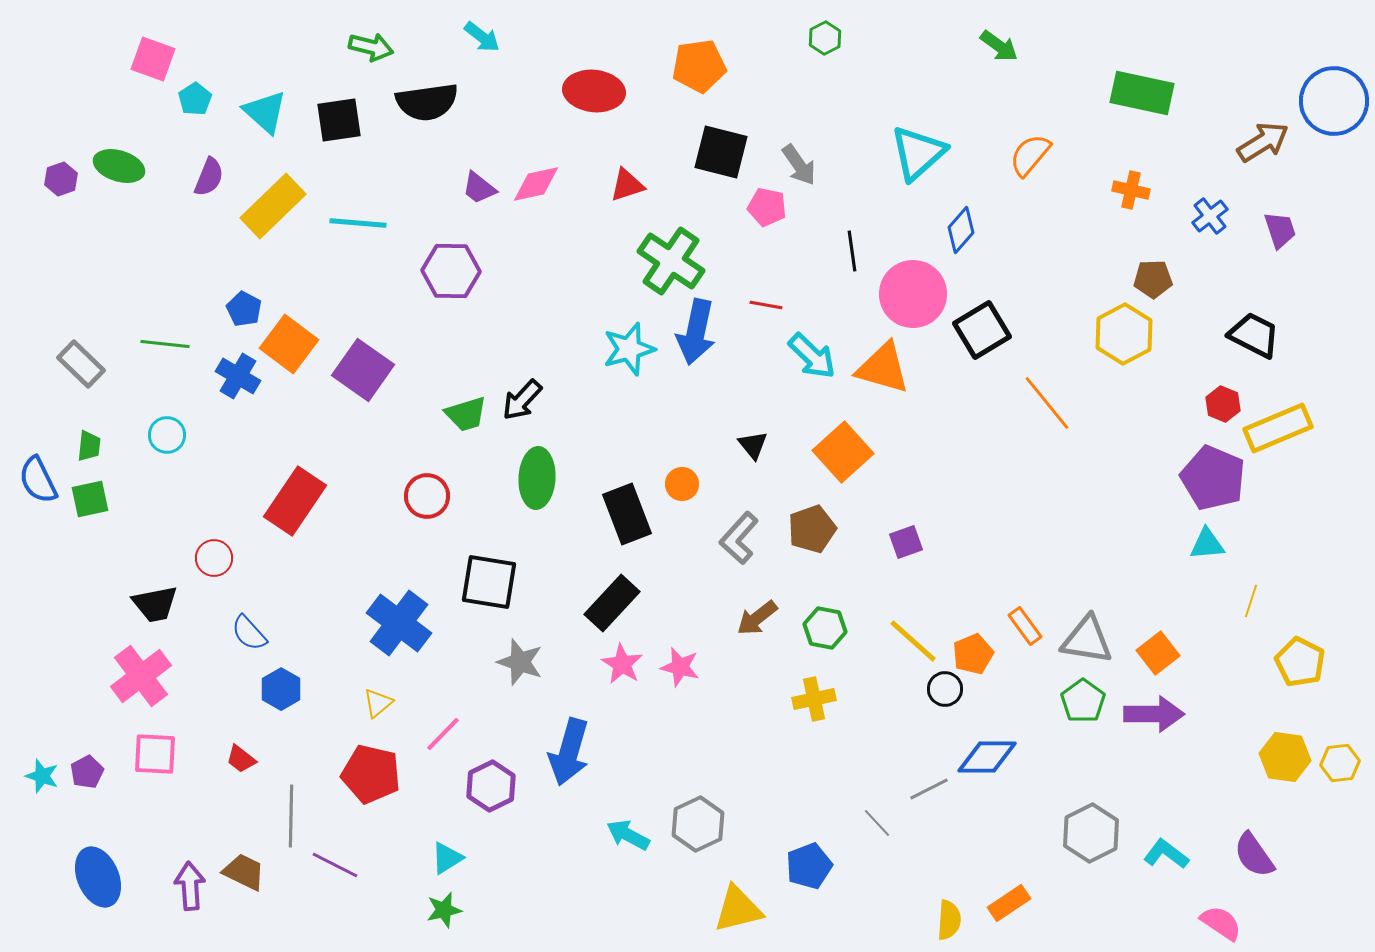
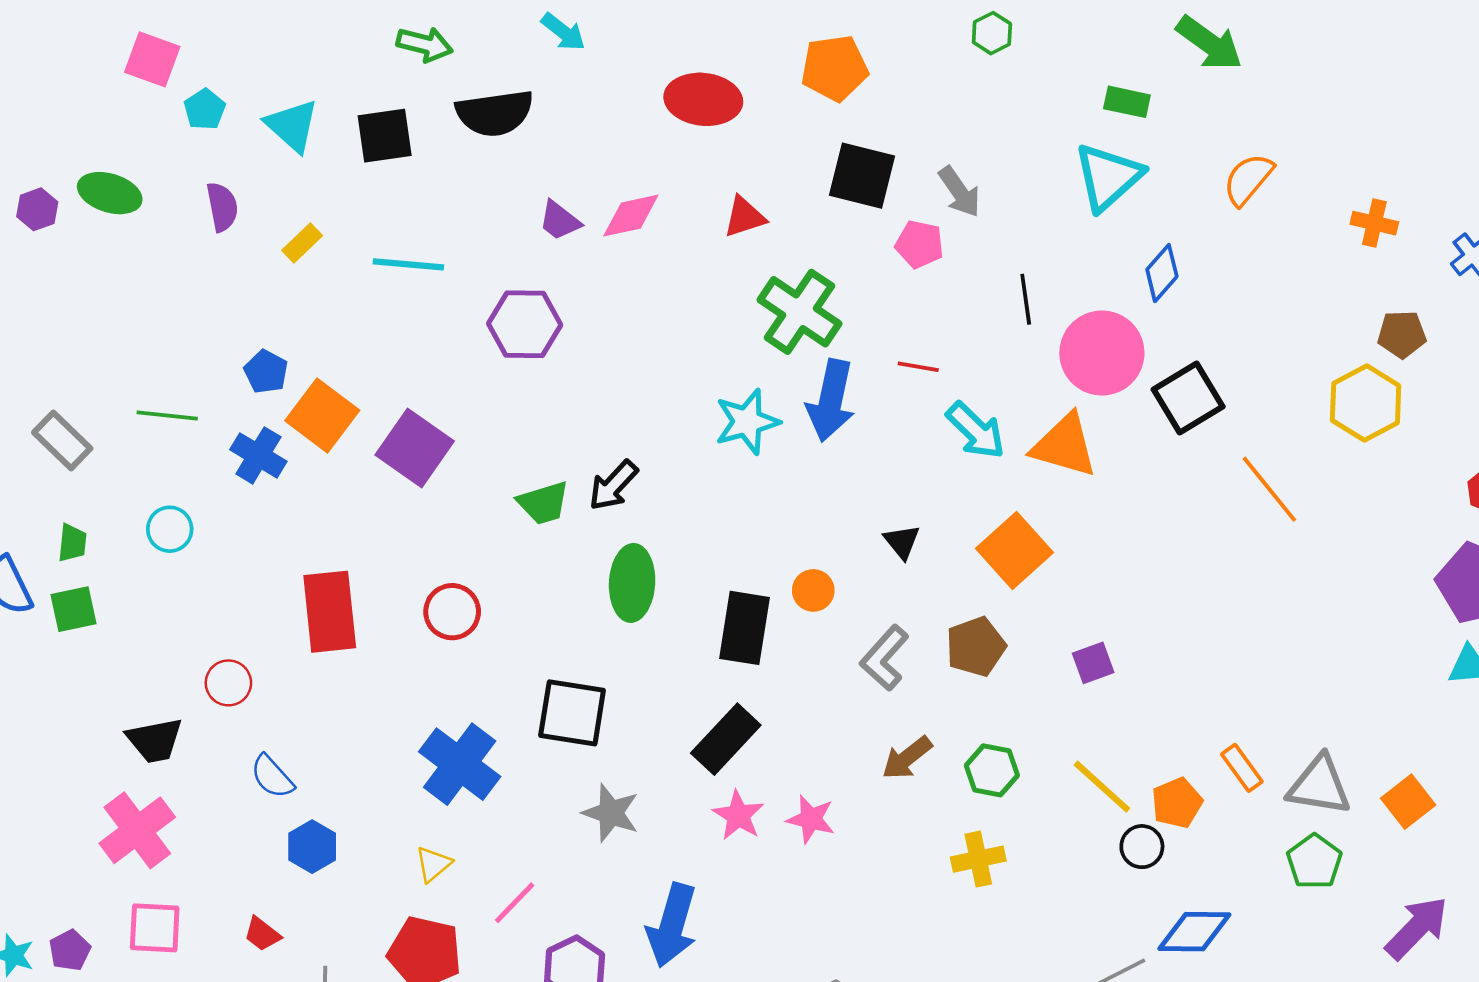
green arrow: (999, 46) -> (1209, 43), size x1.4
green rectangle: (1142, 93) -> (1127, 102), moved, size x0.6
purple semicircle: (209, 177) -> (222, 207), turned -33
yellow rectangle: (273, 206) -> (302, 243), size x0.5
red circle: (427, 496) -> (452, 612), moved
red rectangle: (295, 501) -> (330, 612), turned -40
black rectangle: (627, 514) -> (745, 628), turned 30
purple arrow: (1154, 714) -> (1417, 928), moved, turned -46

